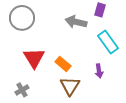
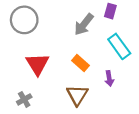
gray arrow: (76, 22) -> (84, 24), turned -65
orange rectangle: (63, 64) -> (81, 63), moved

